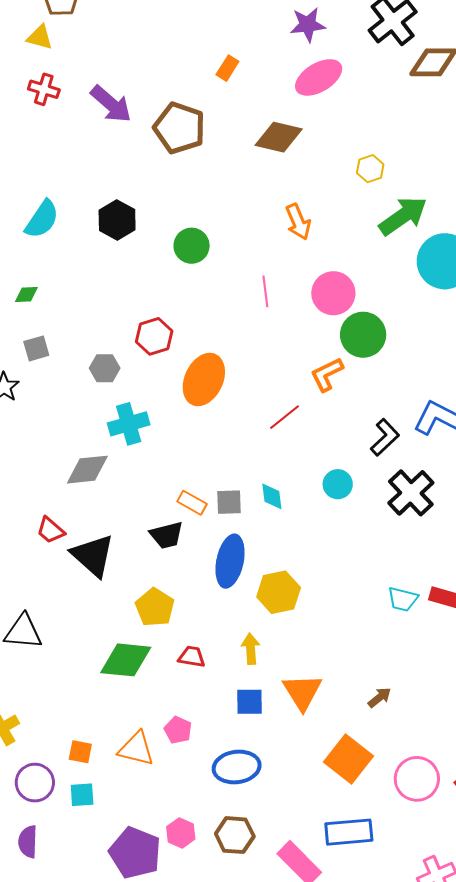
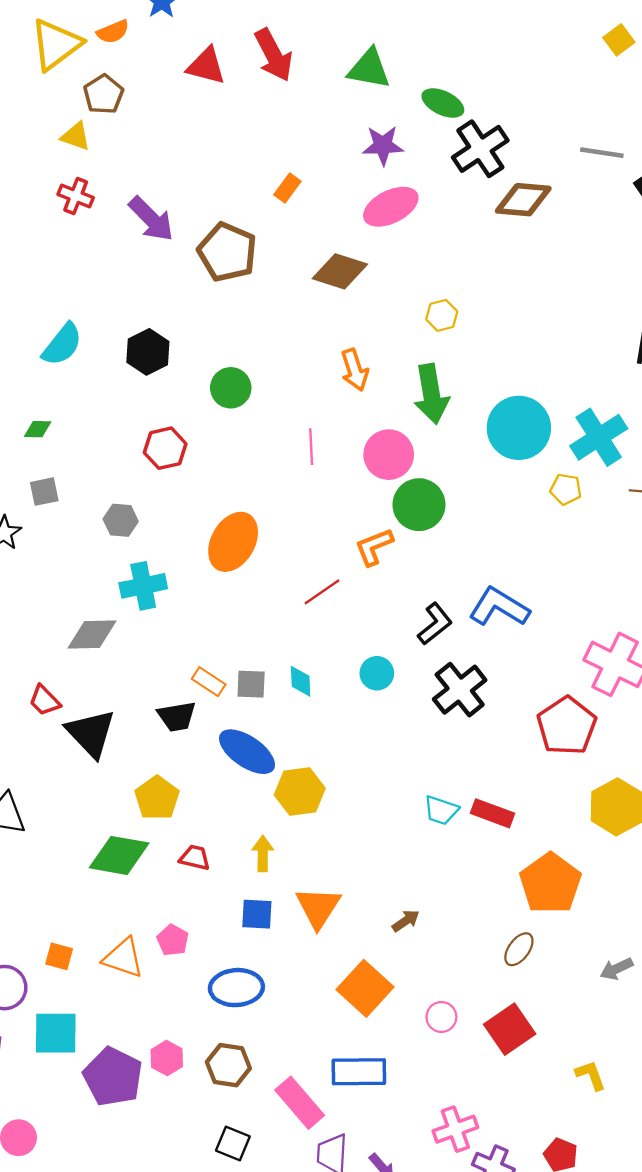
green arrow: (403, 216) -> (431, 394), moved, turned 111
red hexagon: (154, 336) -> (165, 448), moved
blue ellipse: (230, 561) -> (247, 752), turned -72
pink circle: (417, 779) -> (441, 1017), size x0.6
cyan square: (82, 795) -> (56, 1033), moved, size x1.6

